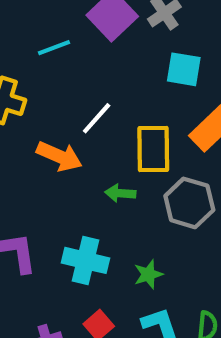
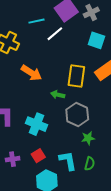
white line: (97, 118) -> (55, 34), moved
gray hexagon: (189, 203) -> (77, 114), moved
green star: (148, 274) -> (88, 138), moved

